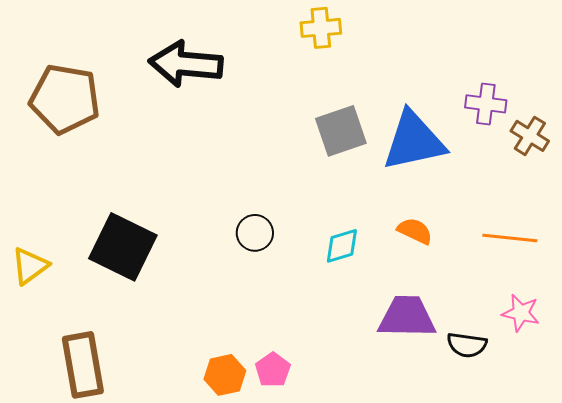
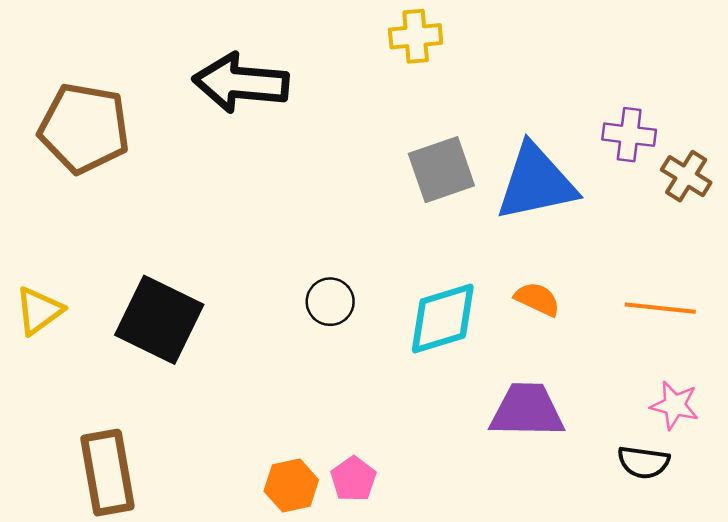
cyan diamond: (342, 246) -> (443, 318), size x1.6
yellow triangle: (30, 266) -> (39, 311), moved
black semicircle: (467, 345) -> (643, 462), moved

